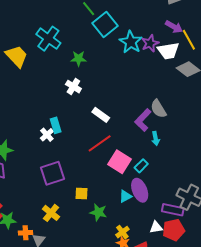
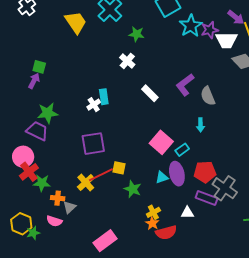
purple L-shape: (143, 120) -> (185, 85), moved
red line: (100, 143) -> (101, 175), moved
red pentagon: (174, 230) -> (205, 172), moved

